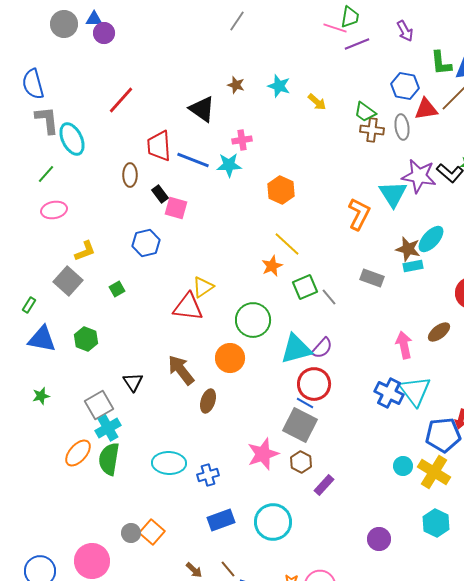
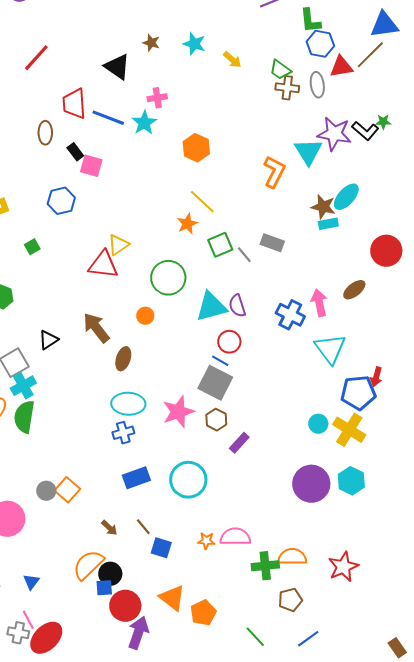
green L-shape: (441, 63) -> (310, 21), moved
cyan star: (229, 165) -> (144, 123), turned -30
gray rectangle: (372, 278) -> (272, 243), moved
purple semicircle: (322, 348) -> (237, 306), turned 120
orange circle: (230, 358) -> (145, 316), size x0.6
black triangle: (133, 382) -> (48, 340), turned 30
red circle: (314, 384) -> (229, 342), size x0.7
blue cross: (389, 393) -> (290, 315), moved
cyan ellipse: (169, 463) -> (128, 404), moved
purple circle: (379, 539) -> (311, 484), moved, size x1.6

